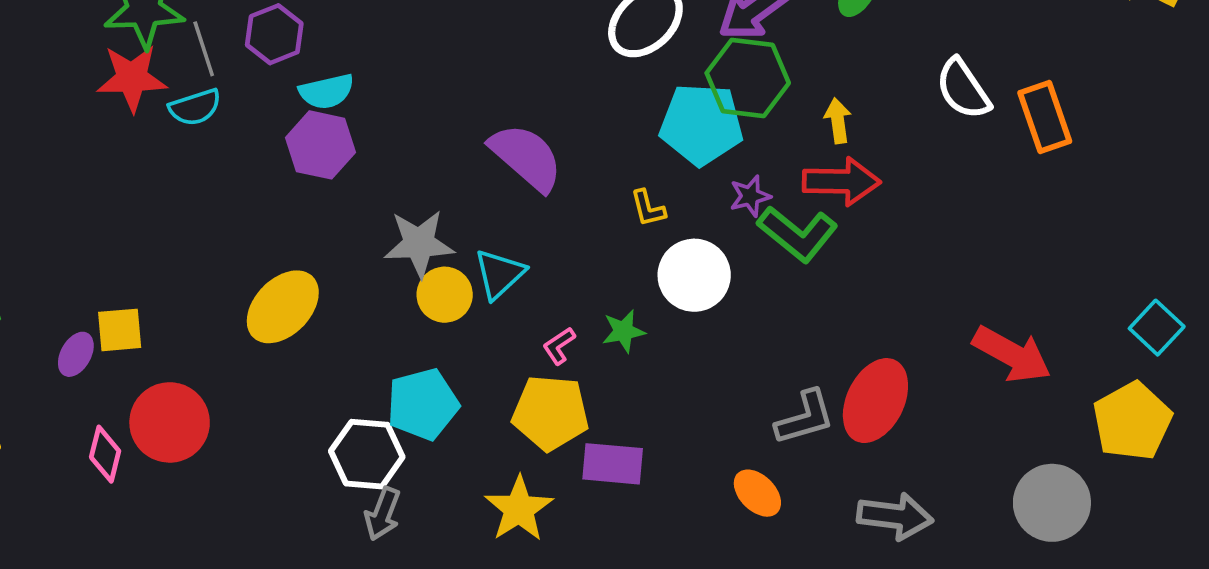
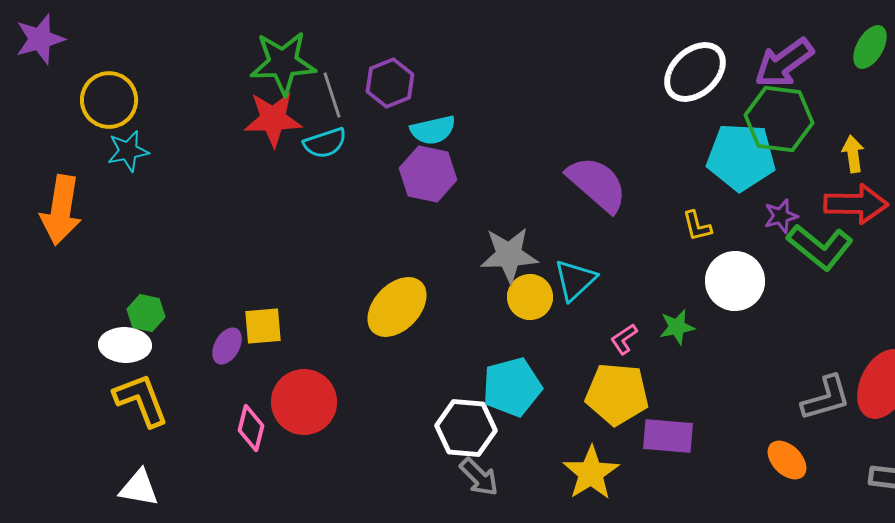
gray arrow: (383, 514) -> (479, 477), turned -66

